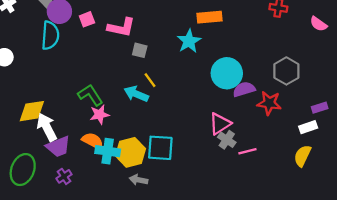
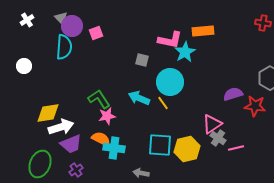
pink L-shape: (121, 27) -> (170, 40), moved
cyan circle: (227, 73) -> (170, 82), moved
yellow line: (150, 80) -> (163, 103), moved
white arrow: (47, 127) -> (61, 127), turned 100
yellow hexagon: (130, 152) -> (187, 149), moved

